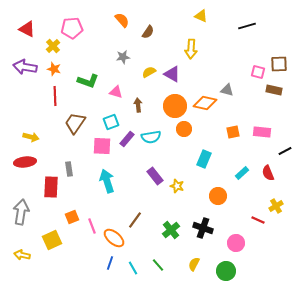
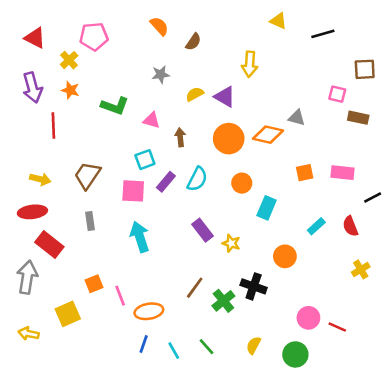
yellow triangle: (201, 16) -> (278, 21), moved
brown square: (279, 64) -> (365, 69), moved
purple arrow: (25, 67) -> (32, 88), turned -115
red line: (55, 96) -> (53, 126), moved
brown trapezoid: (75, 123) -> (87, 175), moved
orange circle: (184, 129) -> (242, 183), moved
cyan semicircle: (151, 137) -> (197, 179), turned -54
red rectangle: (51, 187) -> (49, 245), moved, turned -55
brown line: (135, 220) -> (195, 288), moved
red line: (258, 220) -> (337, 327), moved
black cross: (203, 228) -> (254, 286), moved
orange ellipse: (114, 238) -> (149, 311), turned -50

